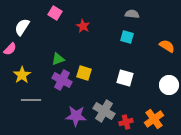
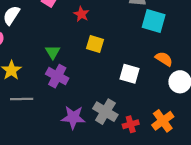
cyan square: (127, 37) -> (154, 21), moved, size x1.5
orange semicircle: (167, 46) -> (164, 59), moved
green triangle: (58, 59) -> (53, 52), turned -40
yellow square: (84, 73) -> (95, 44), moved

